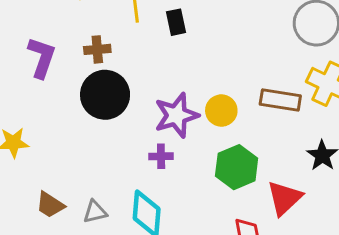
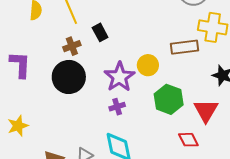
black rectangle: (176, 22) -> (100, 32), moved
brown cross: (97, 49) -> (72, 46), moved

